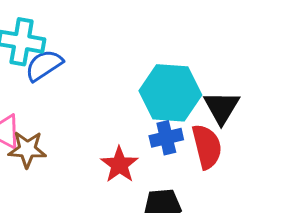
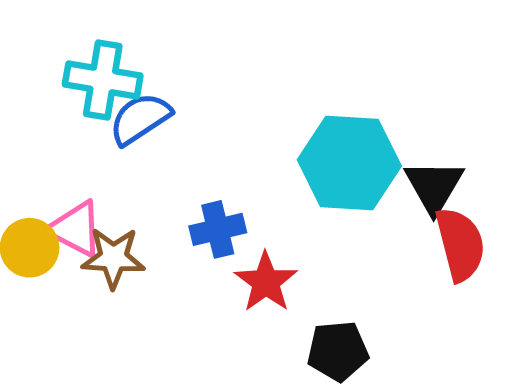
blue cross: (166, 138) -> (218, 229), moved
red semicircle: (207, 147) -> (460, 244), moved

